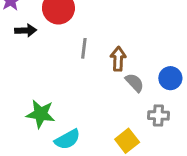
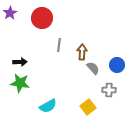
black arrow: (26, 30) -> (20, 62), moved
green star: (41, 114) -> (20, 83), moved

